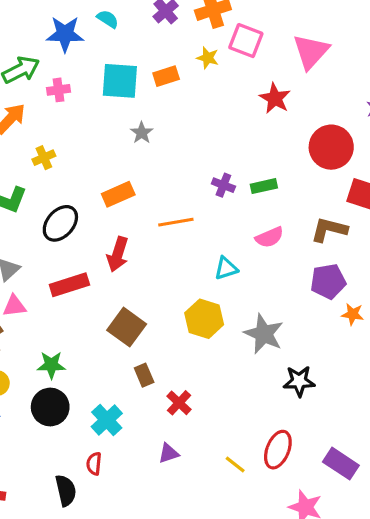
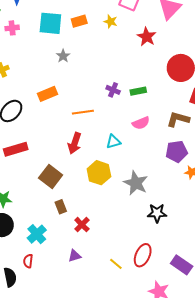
yellow star: (208, 58) -> (111, 21), moved
red arrow: (118, 254) -> (75, 143), moved

